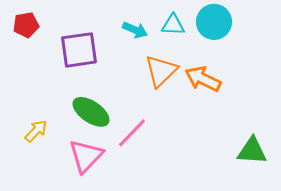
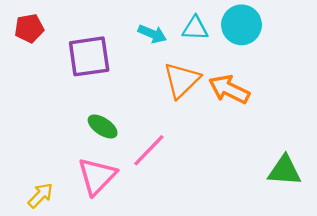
green ellipse: (91, 112) -> (103, 127), size x0.7
yellow arrow: (36, 131) -> (40, 195), moved

